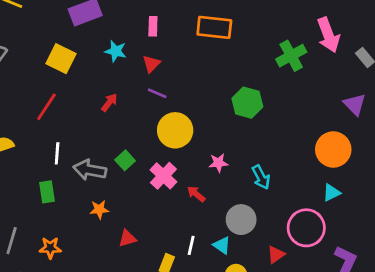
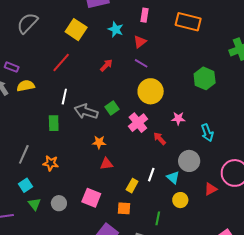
orange star: (99, 209) -> (99, 142), moved

